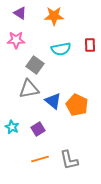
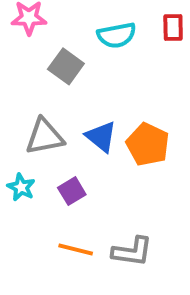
gray triangle: (29, 89) -> (45, 137), moved
orange line: (40, 159) -> (76, 250), turned 30
gray L-shape: (69, 160) -> (132, 252), turned -70

